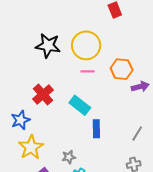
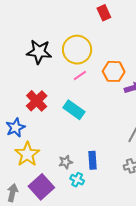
pink line: (88, 71) -> (80, 76), turned -32
blue rectangle: (96, 129) -> (92, 160), moved

